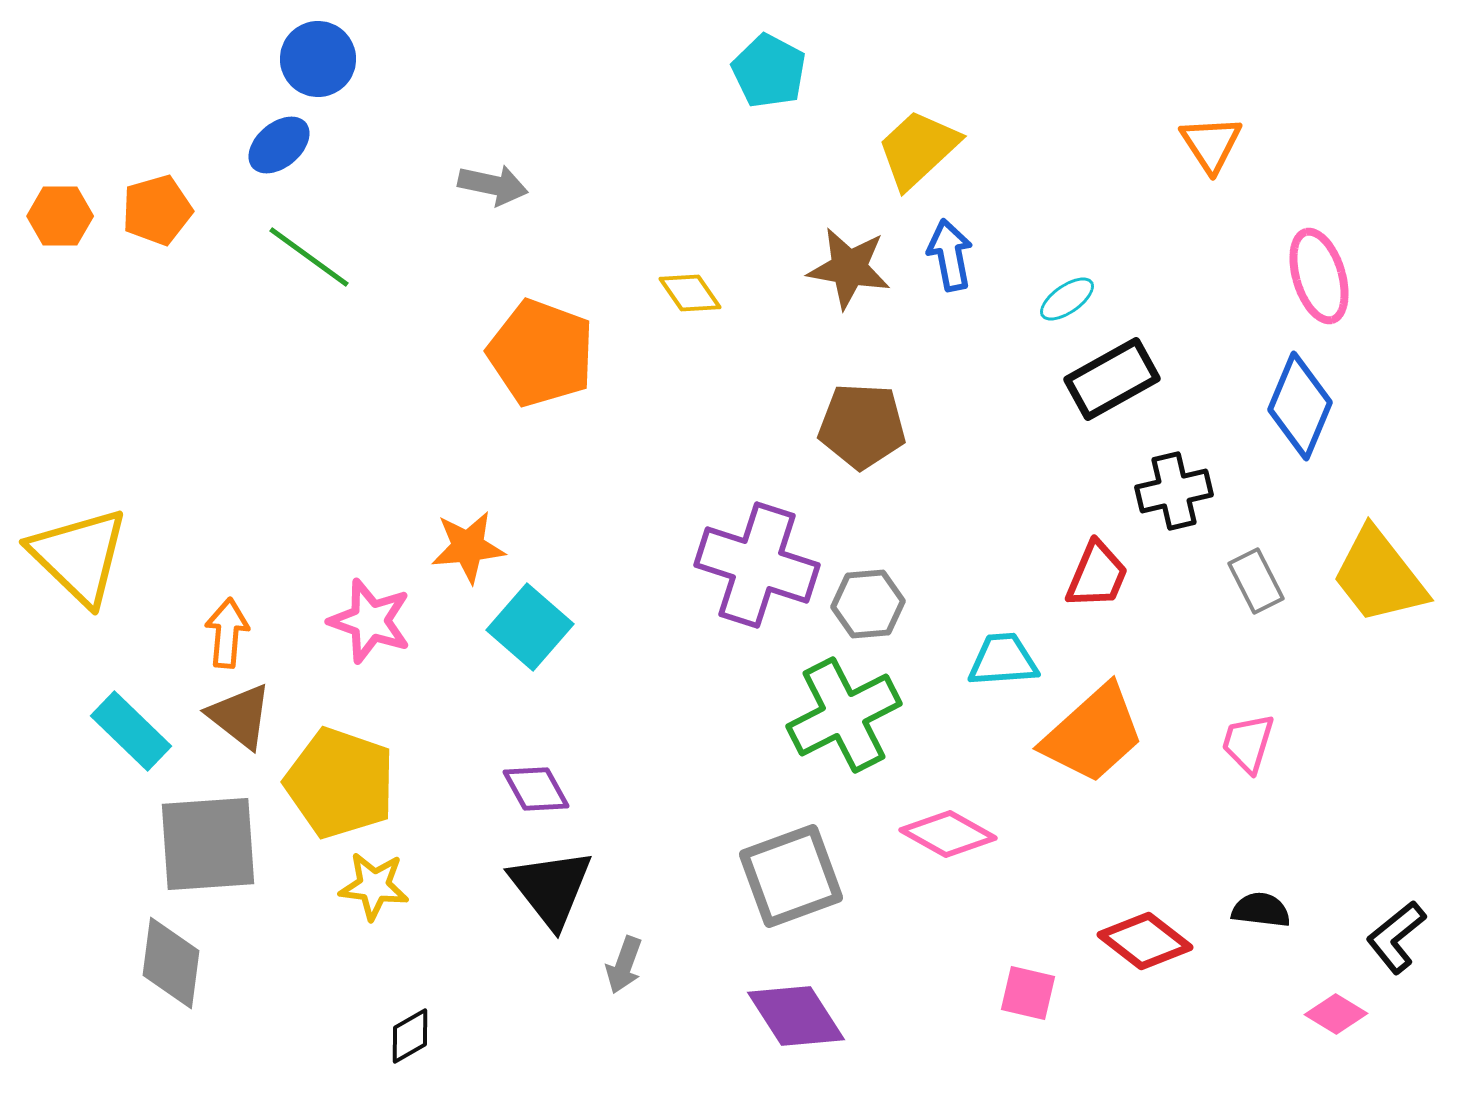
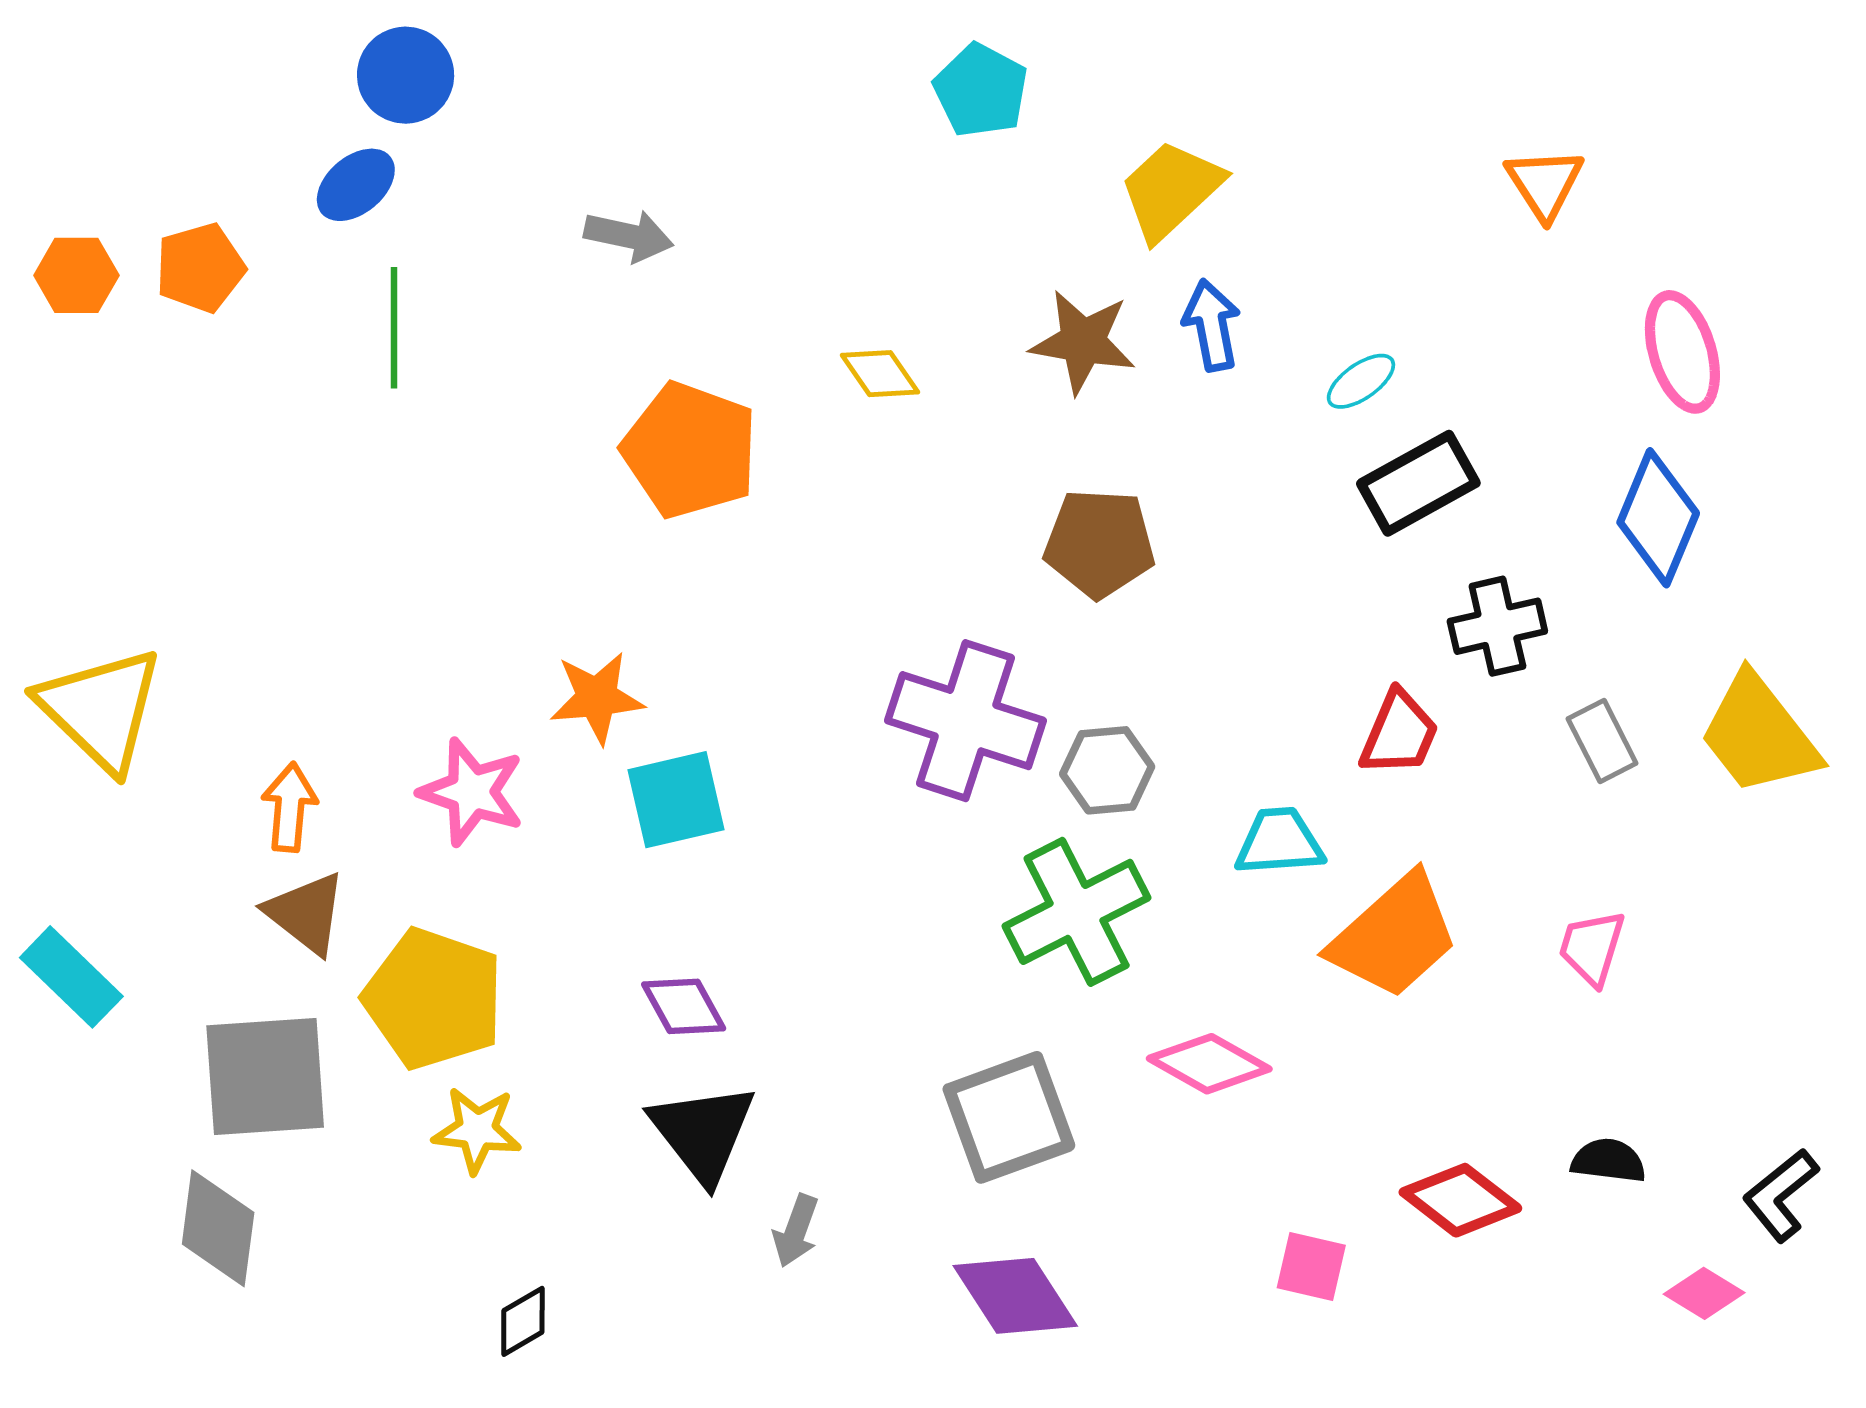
green line: (309, 257) -> (394, 328), turned 54
cyan square: (530, 627) -> (676, 800), turned 36
cyan rectangle: (131, 731) -> (71, 977), moved

